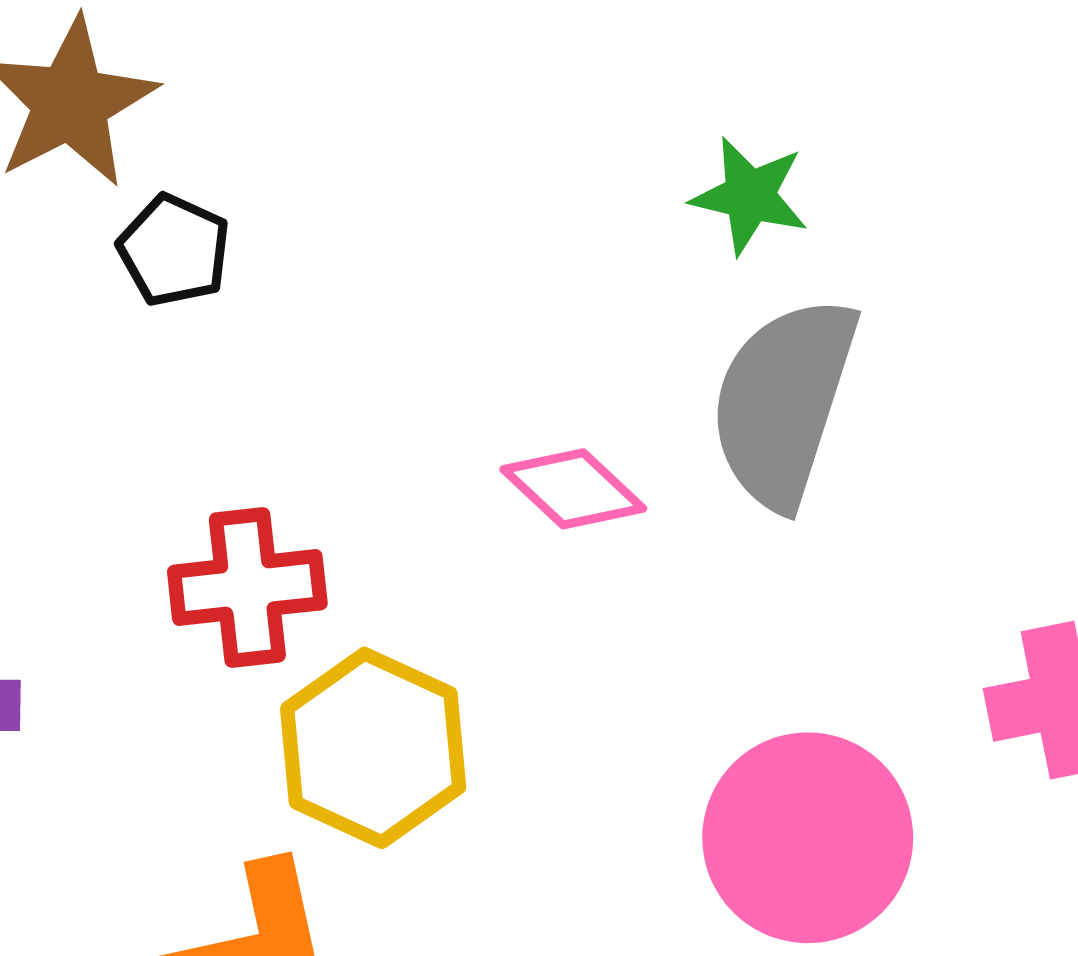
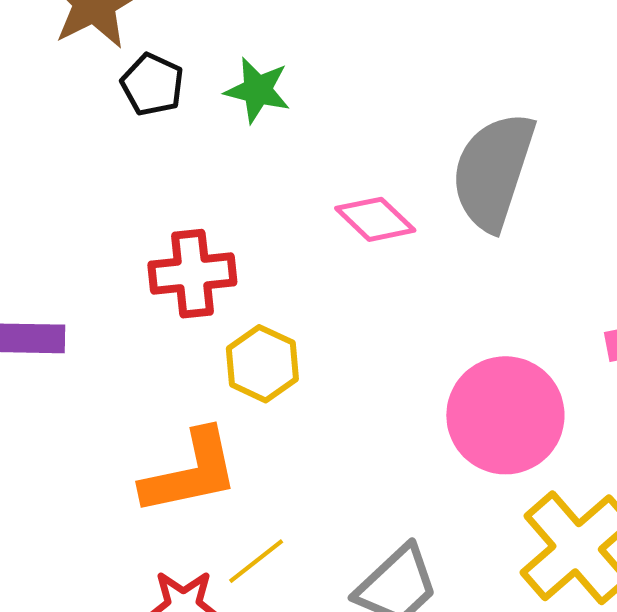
green star: (750, 196) -> (258, 90), moved
yellow hexagon: (373, 748) -> (262, 364), size x0.7

